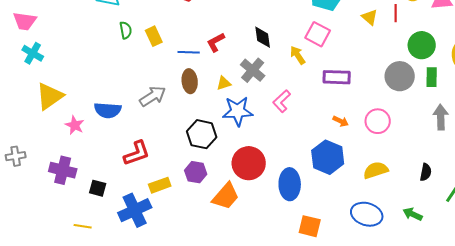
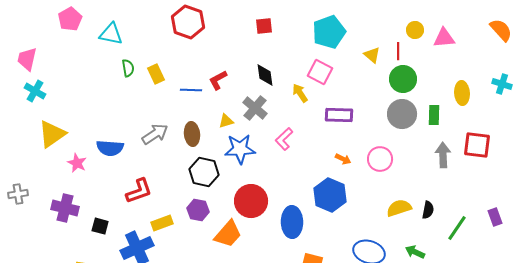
pink trapezoid: (25, 21) -> (27, 59), turned 95
green circle: (422, 45) -> (403, 79), moved
brown ellipse: (190, 81) -> (192, 134), moved
yellow semicircle: (376, 170) -> (399, 208), moved

